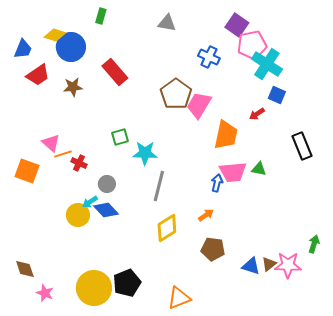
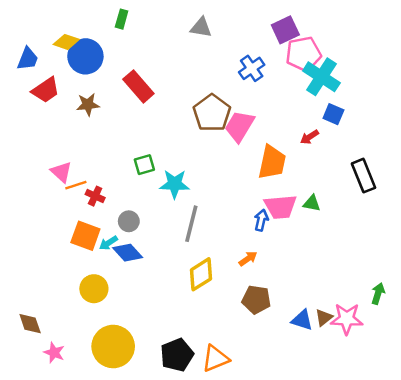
purple square: (237, 25) -> (285, 30), turned 30
blue cross: (209, 57) -> (252, 68), turned 30
orange square: (27, 171) -> (85, 236), moved
yellow circle: (78, 215) -> (94, 289), moved
black pentagon: (127, 283) -> (177, 355), moved

